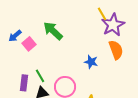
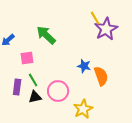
pink square: (29, 44) -> (27, 58), moved, turned 32
orange semicircle: (116, 50) -> (101, 76), moved

